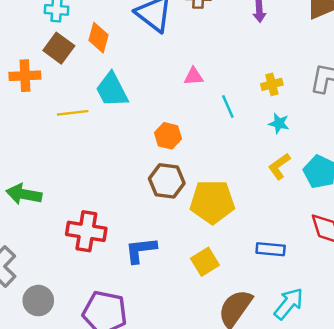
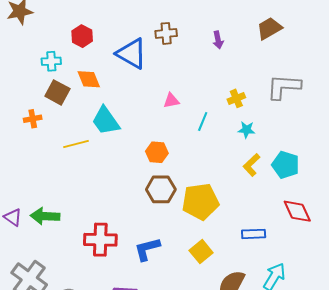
orange diamond: (98, 38) -> (89, 79), turned -30
orange cross: (25, 76) -> (33, 119), size x0.7
cyan line: (228, 106) -> (203, 122), turned 54

